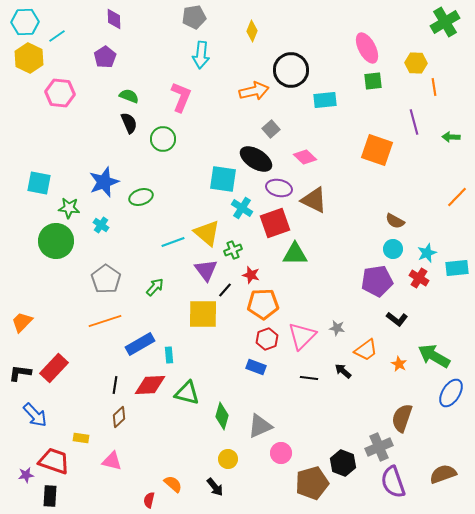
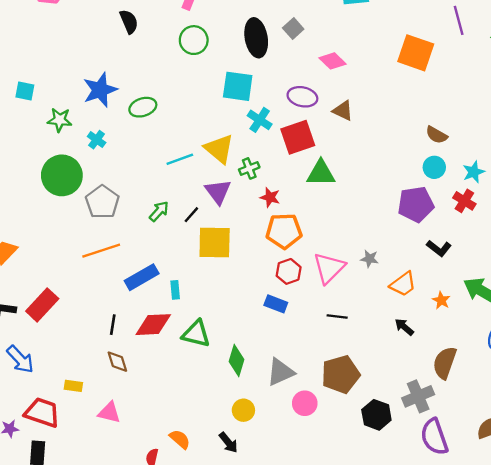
green circle: (163, 139) -> (194, 40), moved
black ellipse: (256, 159) -> (256, 38), moved, turned 48
cyan square: (39, 183) -> (25, 91), size x0.7
brown triangle: (314, 200) -> (343, 111), size x0.7
green circle: (56, 241) -> (62, 175), moved
black line: (225, 290) -> (191, 215), moved
black arrow: (343, 371) -> (404, 327), moved
brown diamond: (119, 417) -> (117, 362), turned -65
brown pentagon: (312, 483) -> (341, 374), moved

